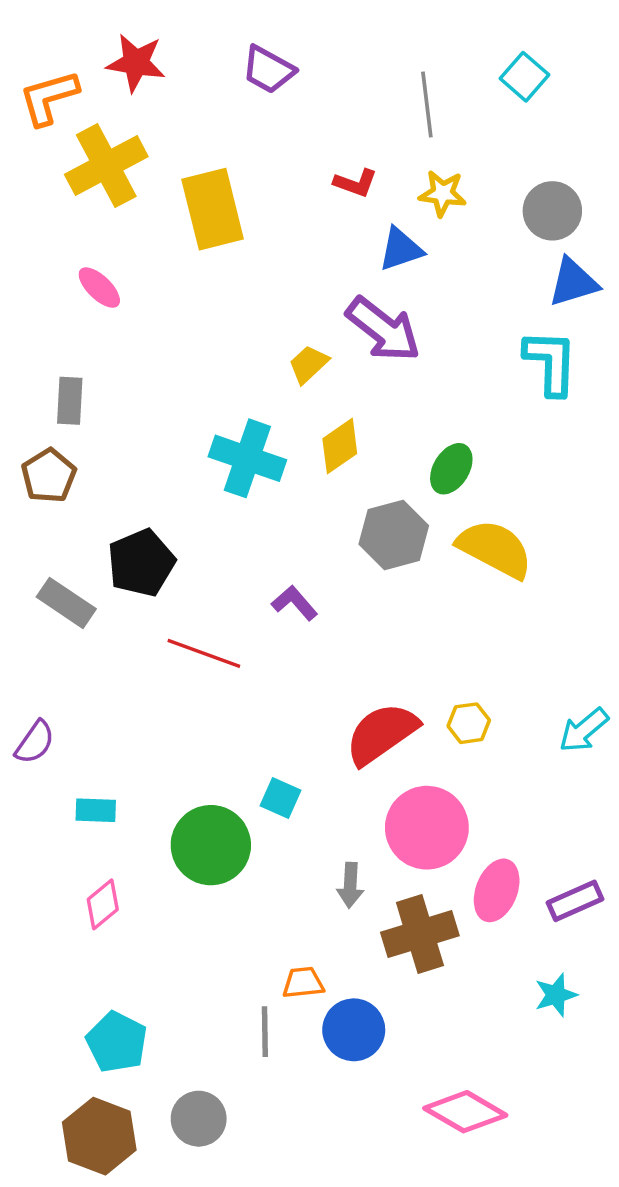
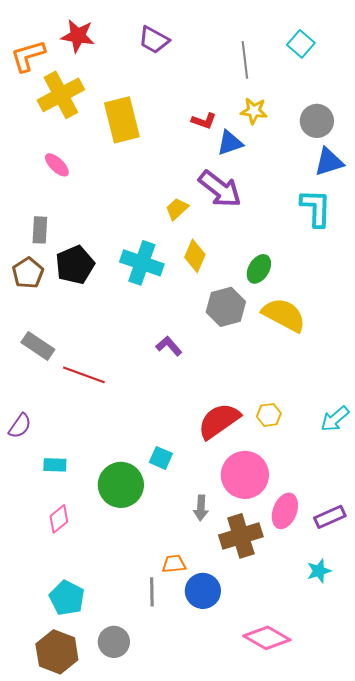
red L-shape: (355, 183) -> (204, 121), moved
yellow diamond: (340, 446) -> (195, 256), turned -32
black pentagon: (141, 563) -> (75, 265), moved
red line: (204, 653) -> (84, 375), moved

